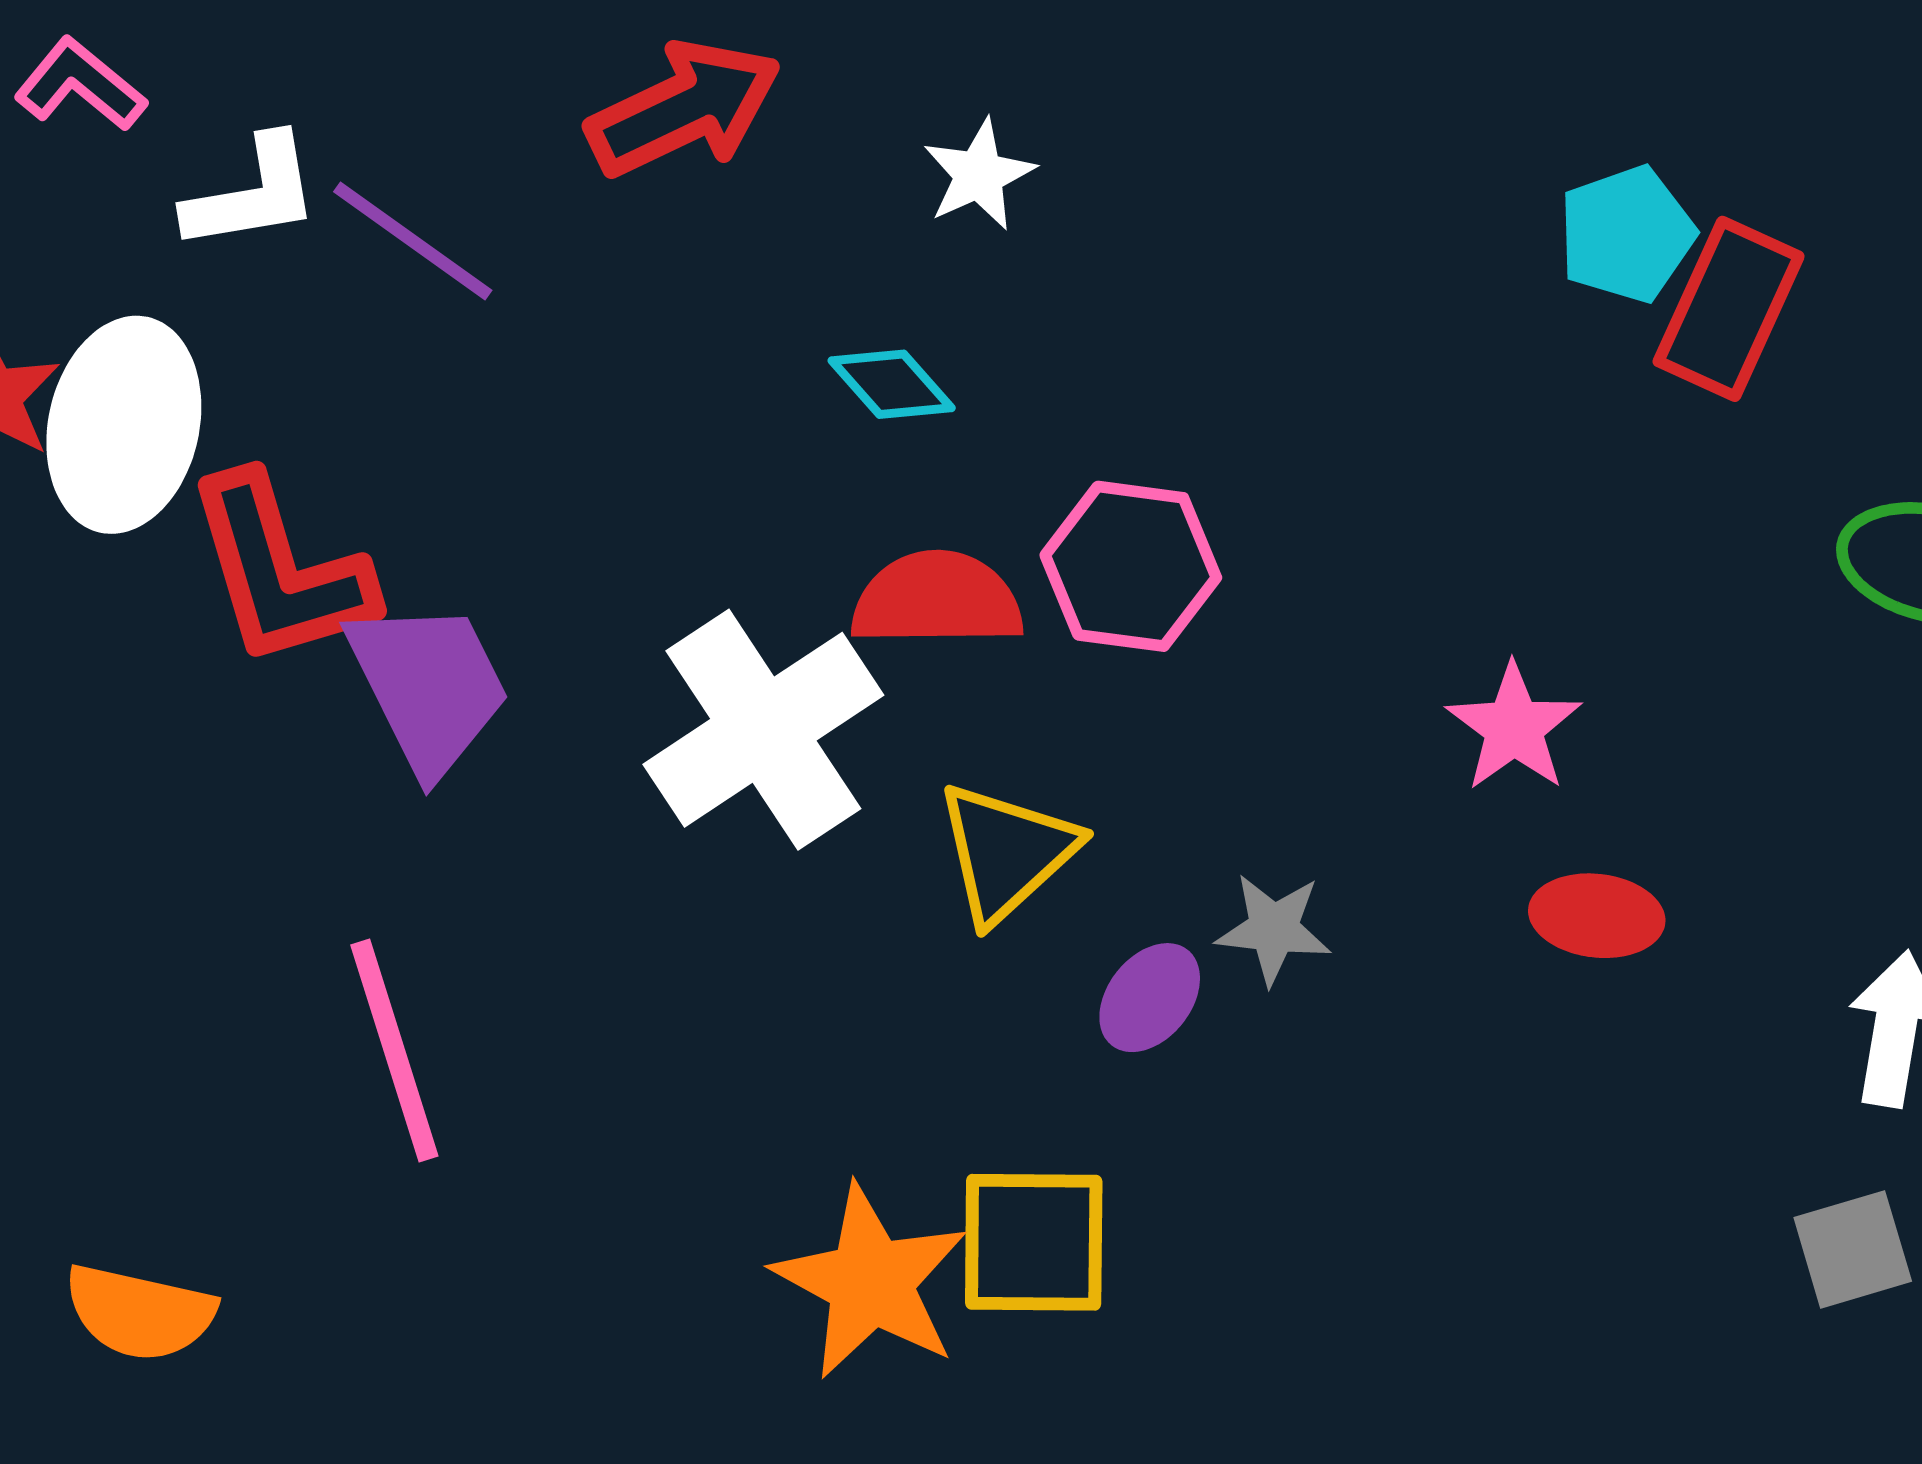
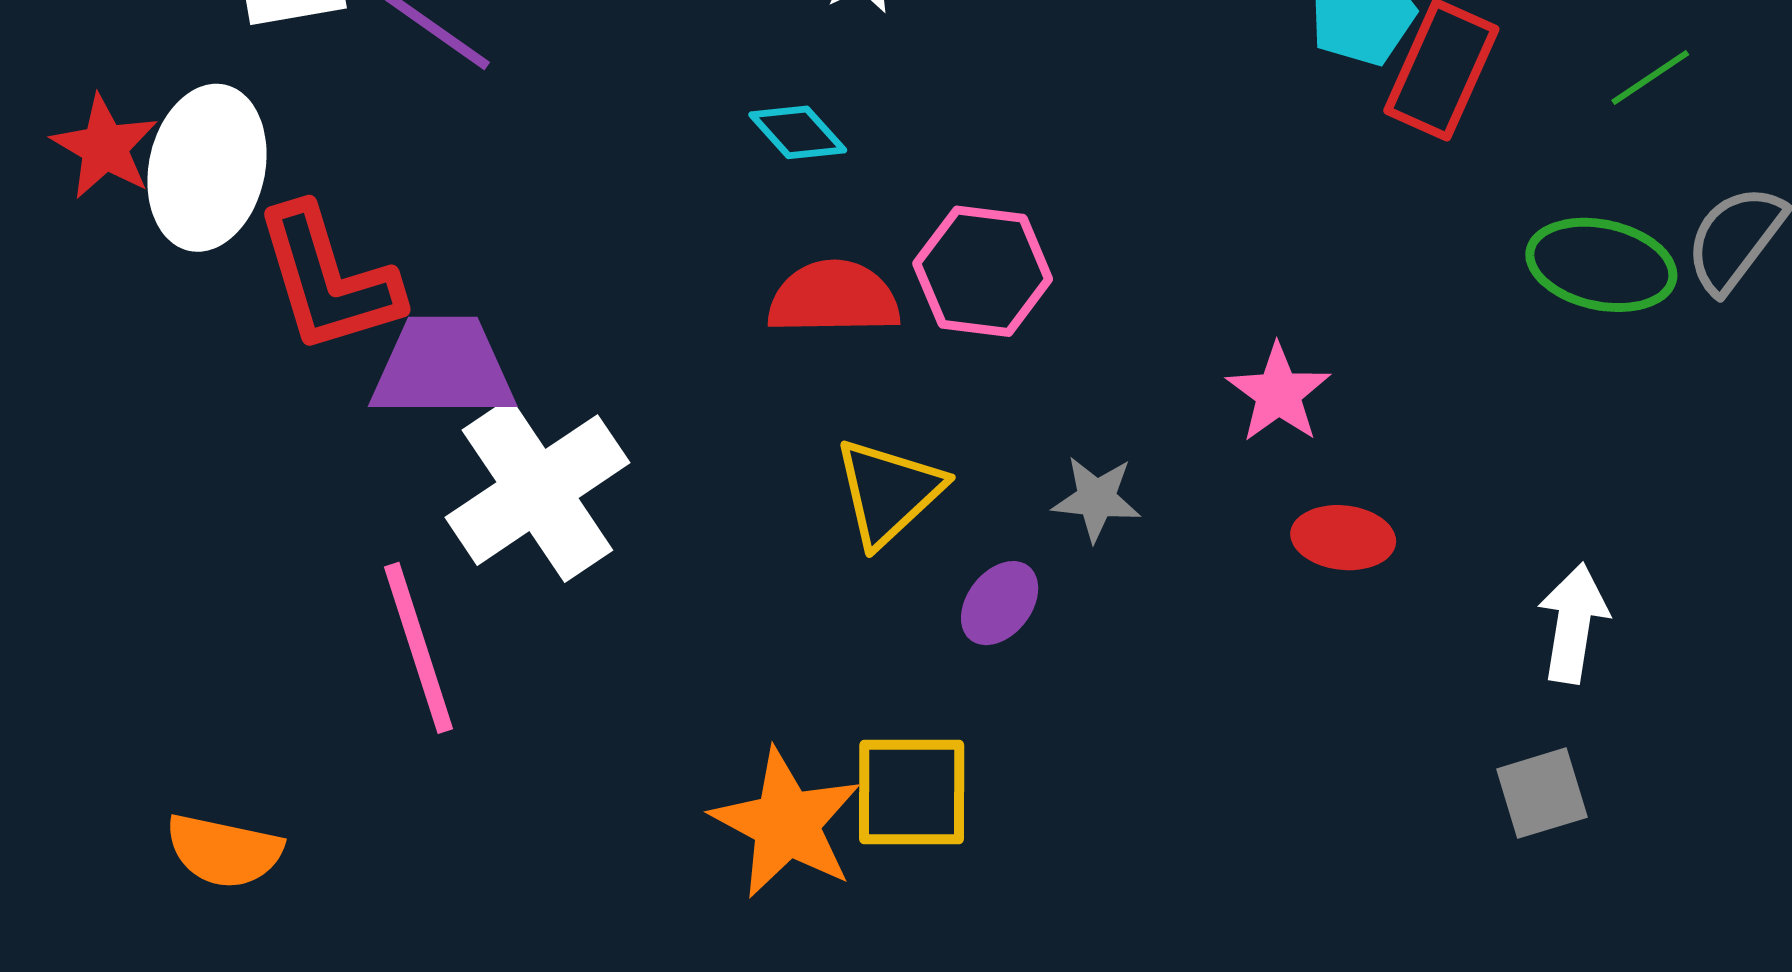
purple trapezoid: (428, 686) -> (443, 368), turned -63
white cross: (763, 730) -> (537, 490), moved
gray star: (1274, 929) -> (1096, 499), moved

